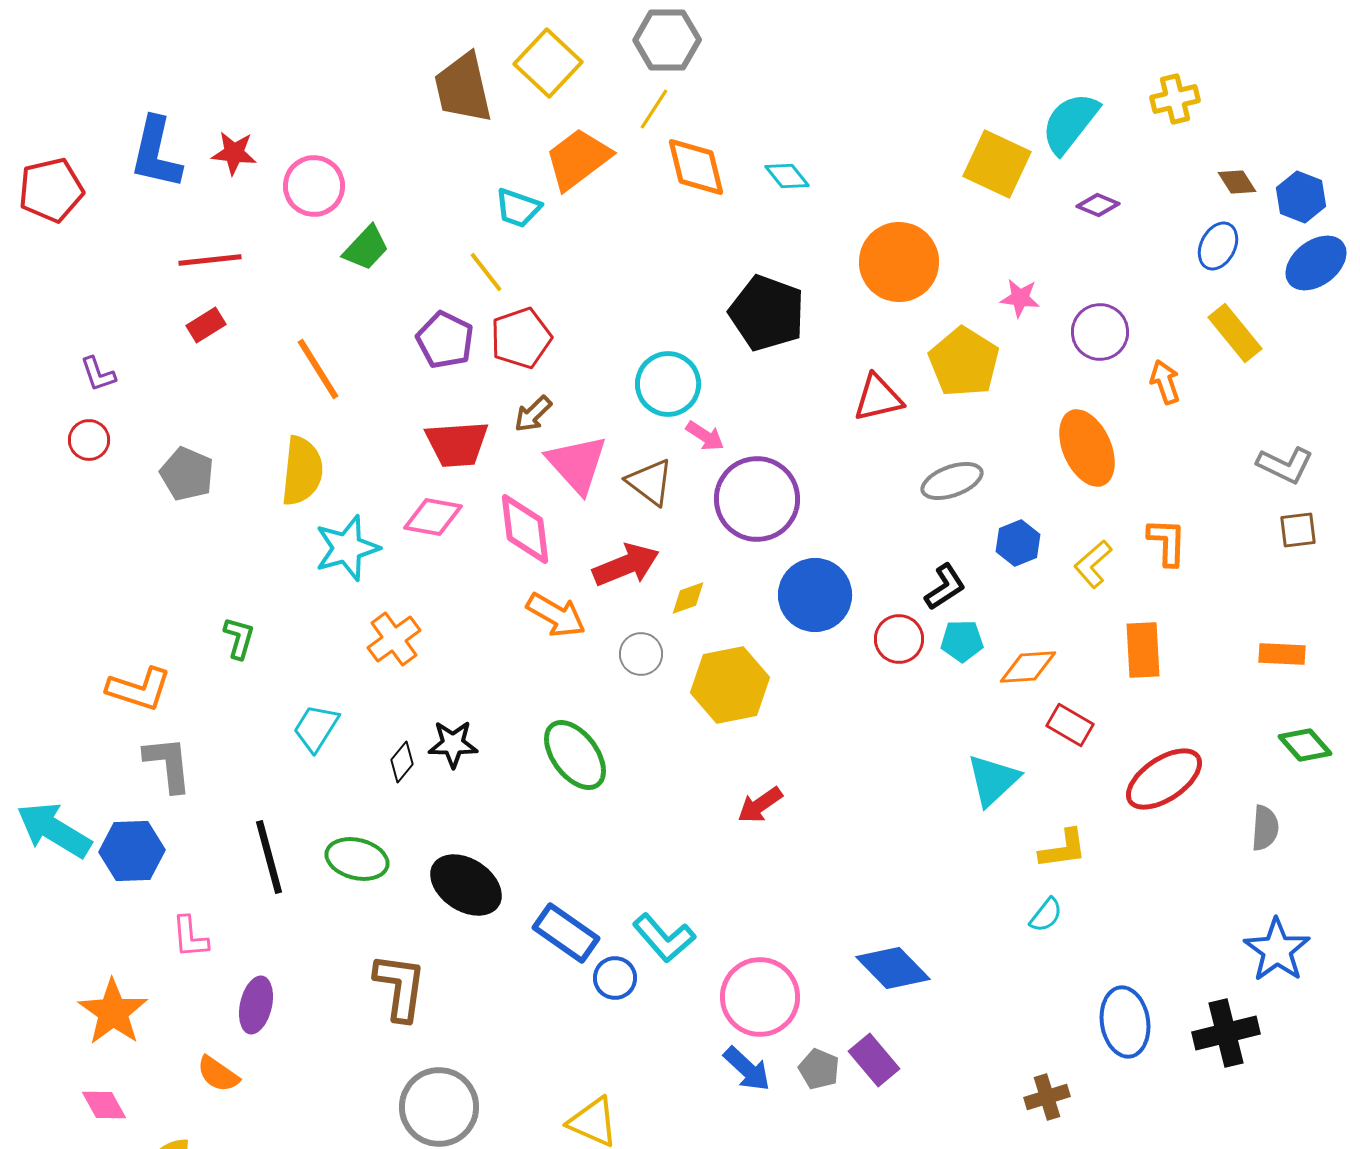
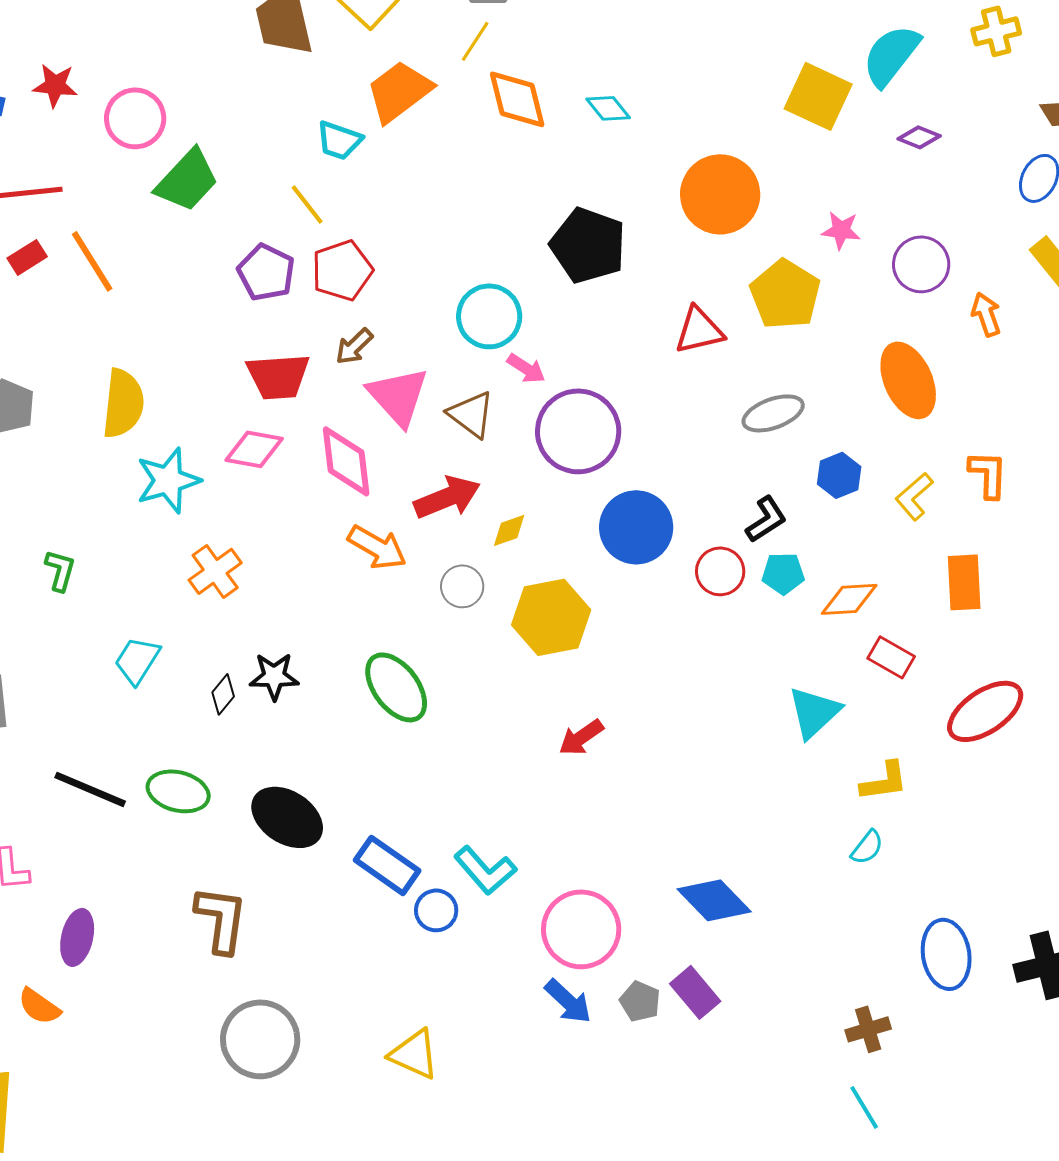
green trapezoid: (366, 248) -> (187, 180), size x1.4
orange line: (318, 369) -> (92, 261), moved
black line: (269, 857) -> (90, 789), turned -52

